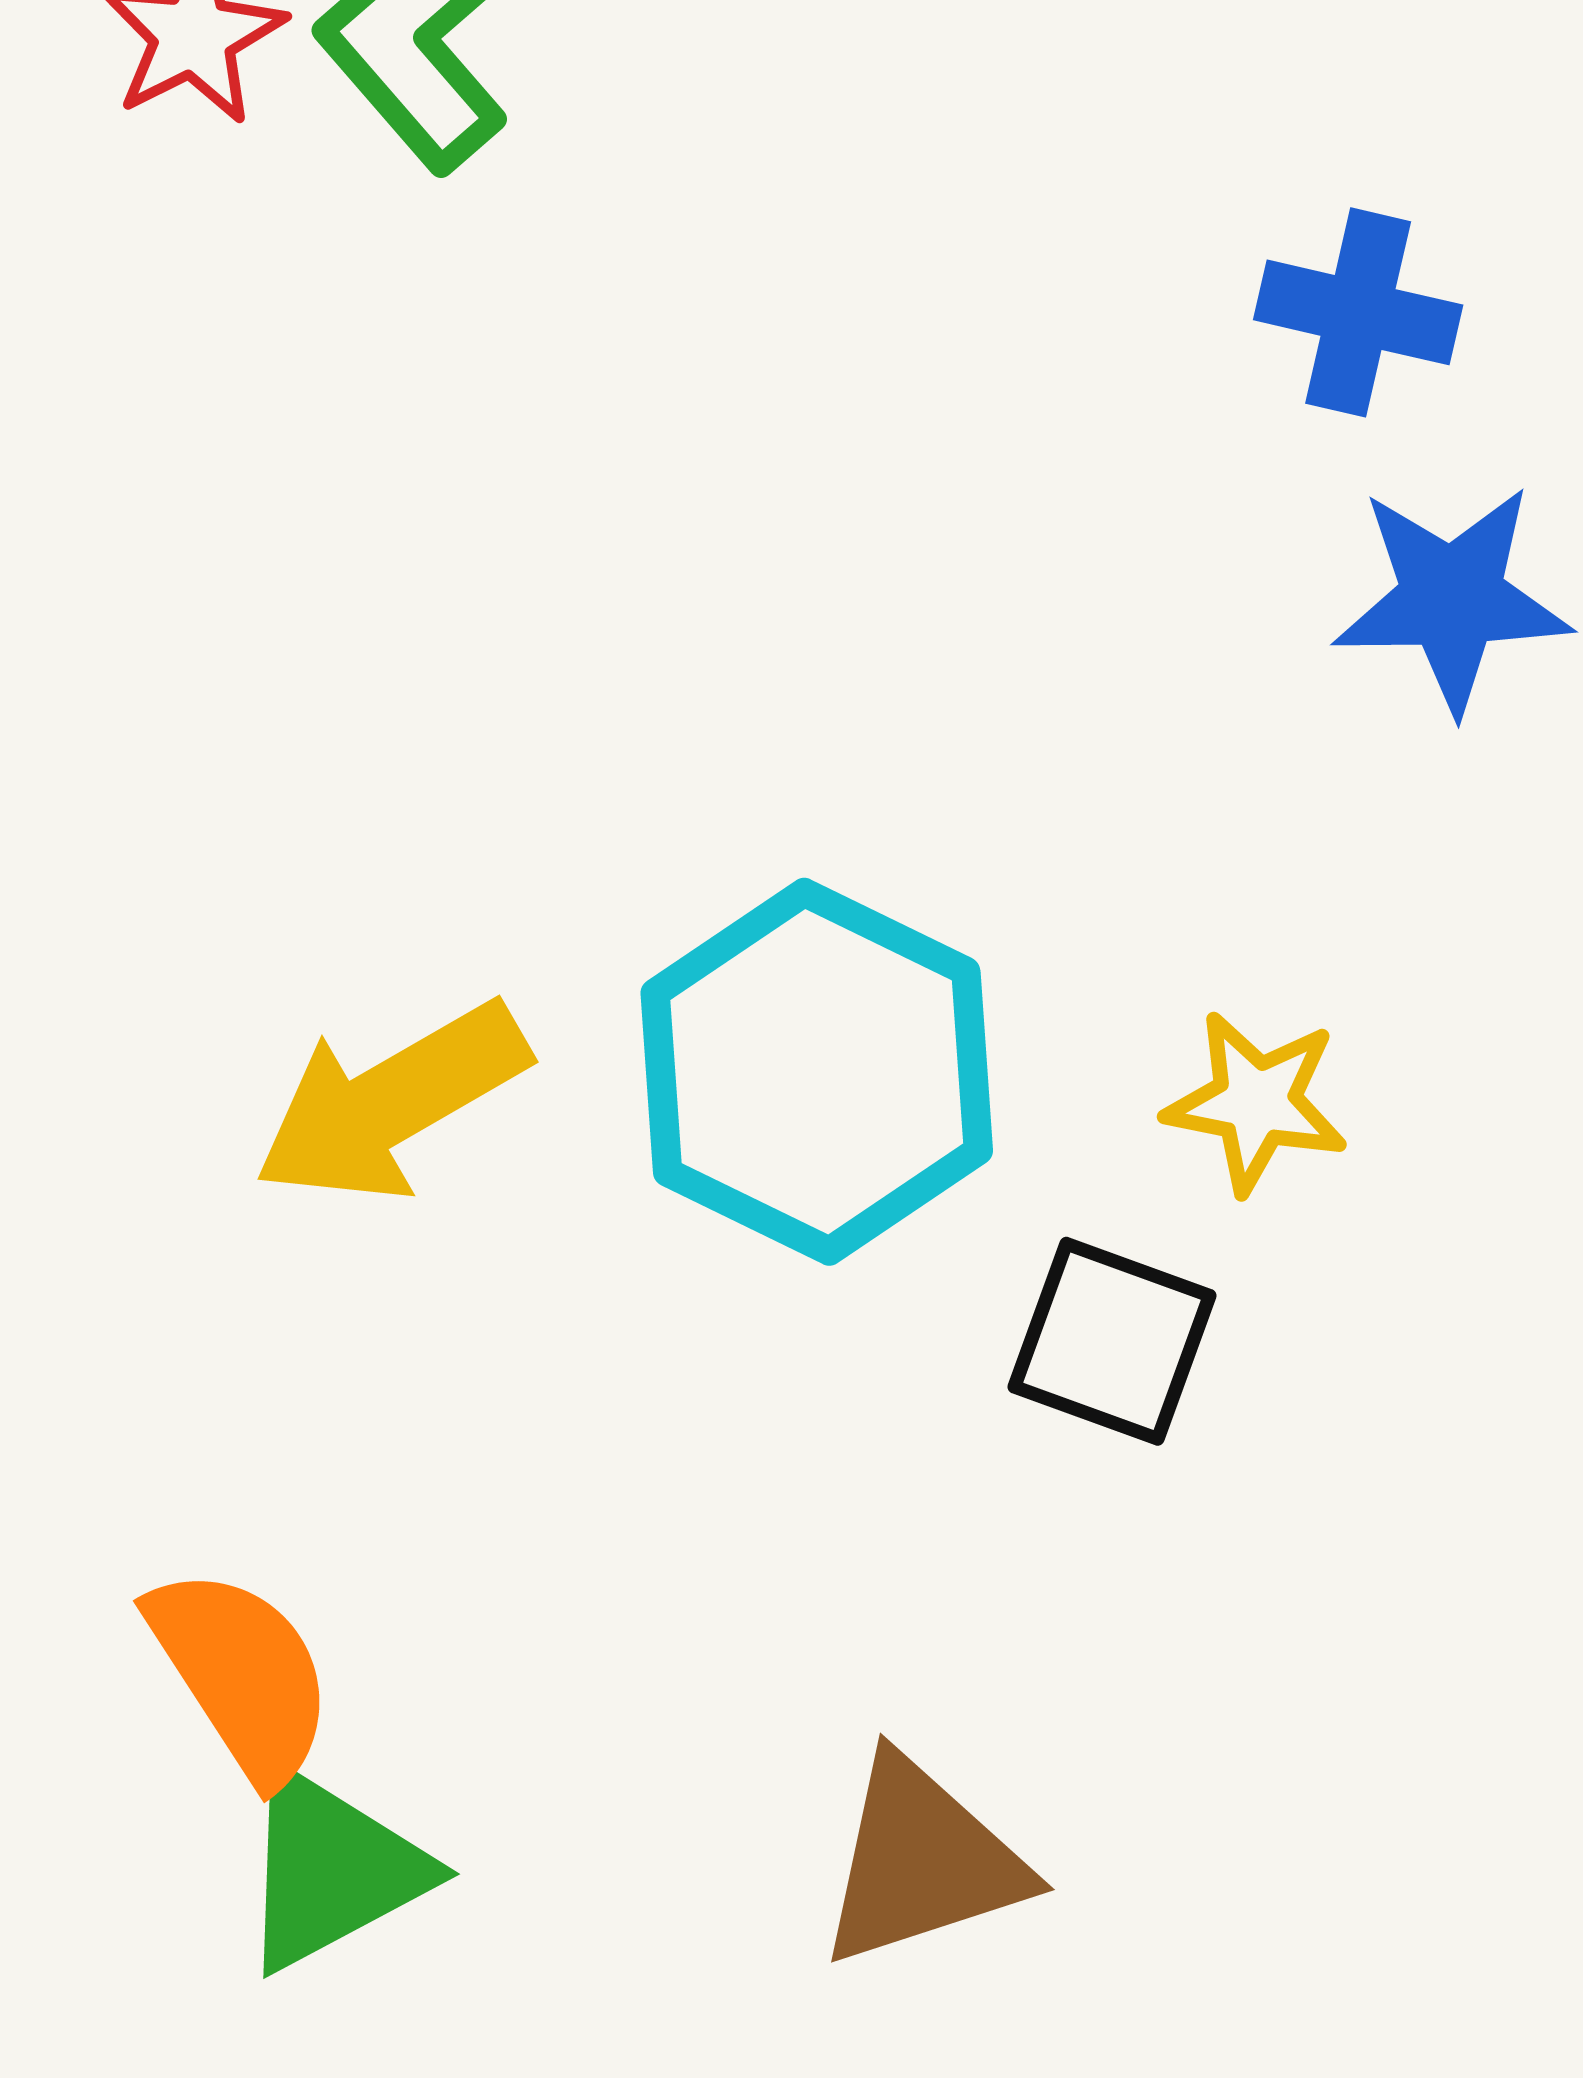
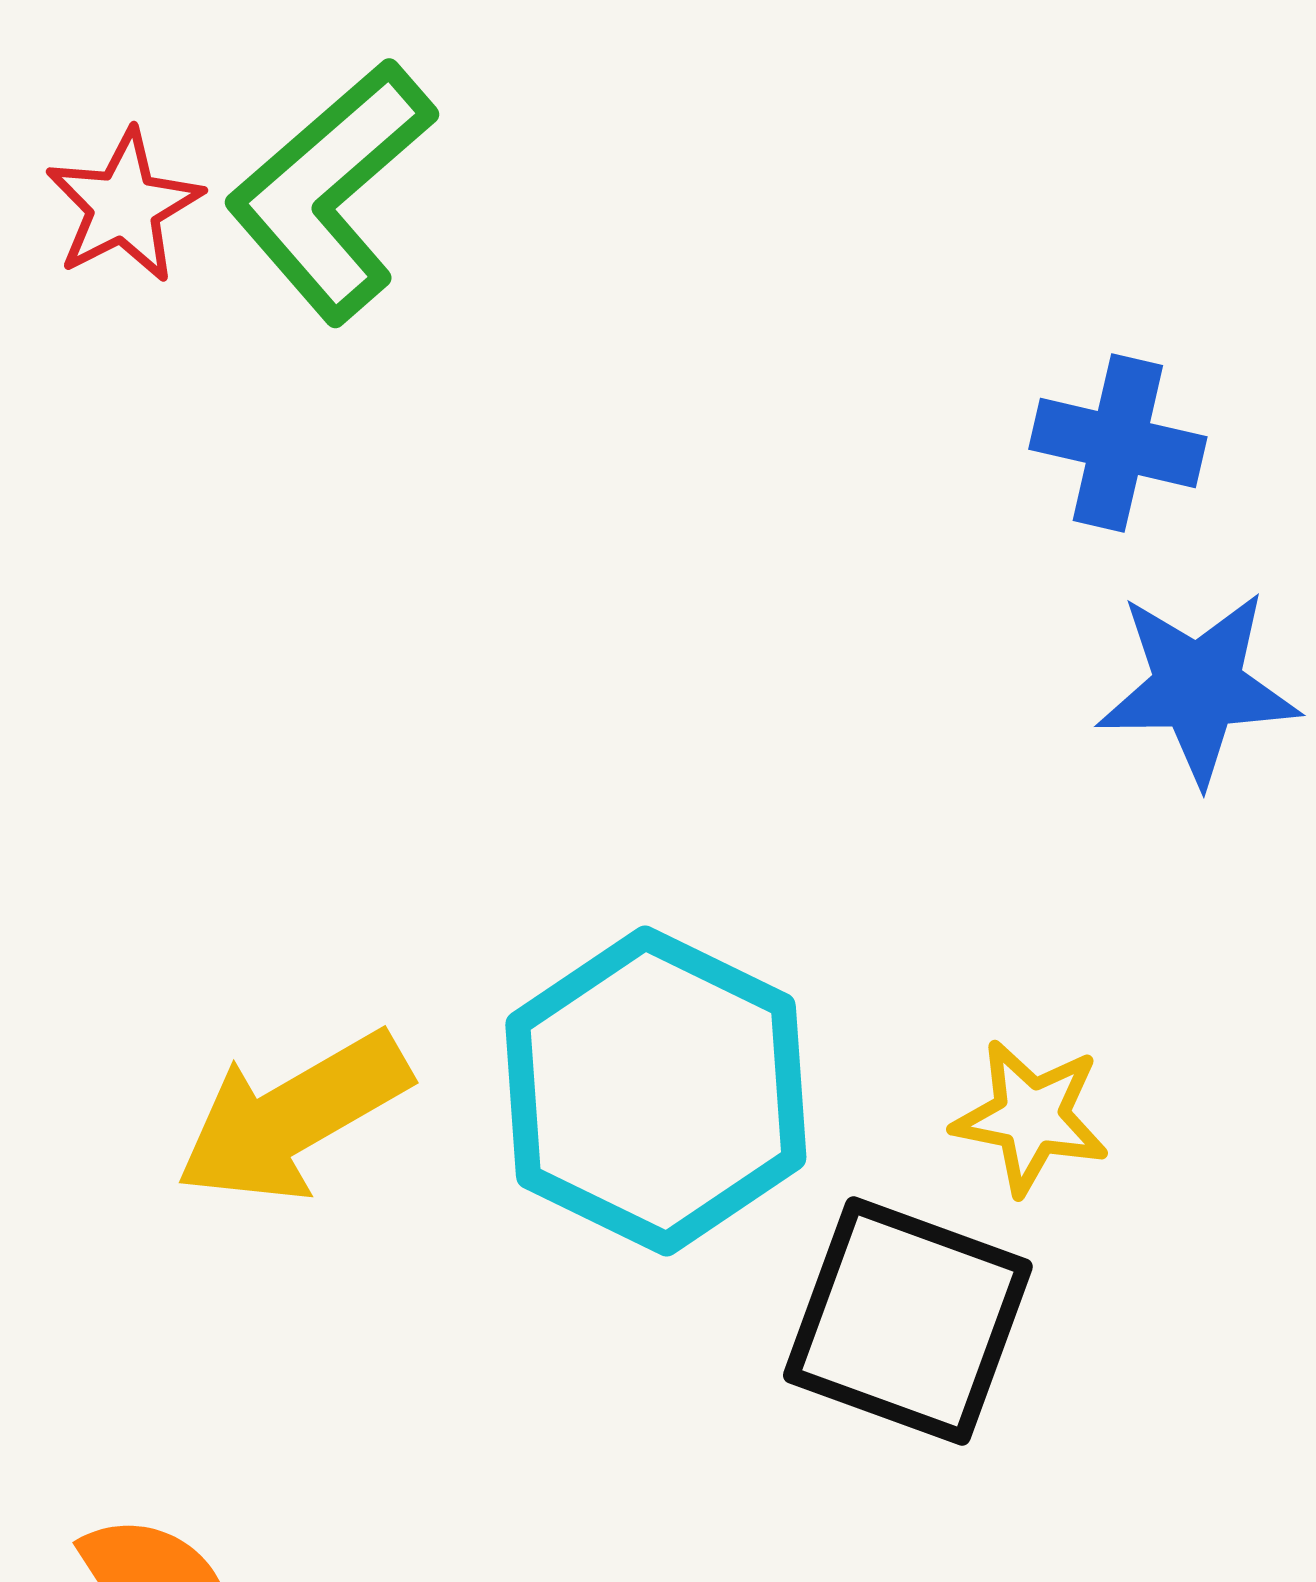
black square: (1112, 1341) -> (908, 1321), size x1.4

